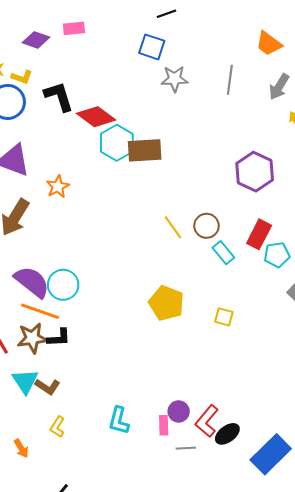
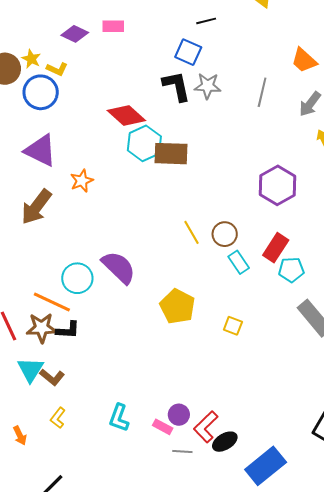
black L-shape: (59, 96) -> (176, 86), moved
purple semicircle: (32, 282) -> (119, 267), moved
pink rectangle: (164, 425) -> (163, 427), turned -66

